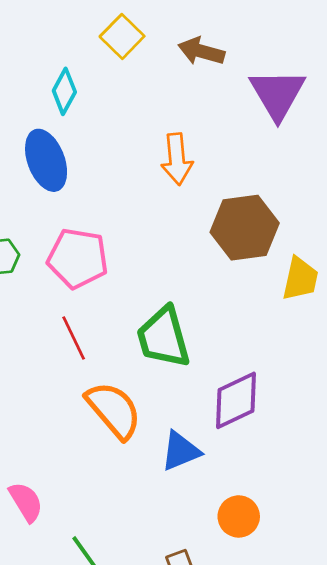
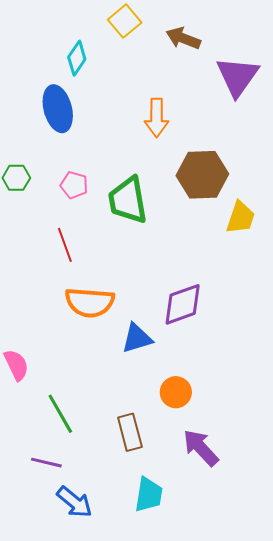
pink pentagon: (78, 258) -> (74, 185), size x0.6
green trapezoid: (163, 337) -> (128, 200), moved
orange semicircle: (114, 410) -> (90, 302), turned 129

